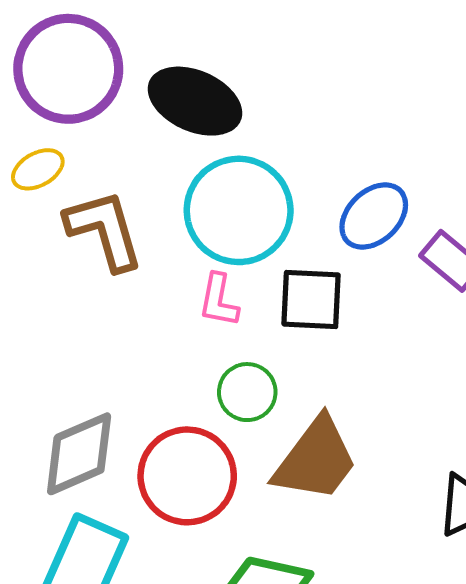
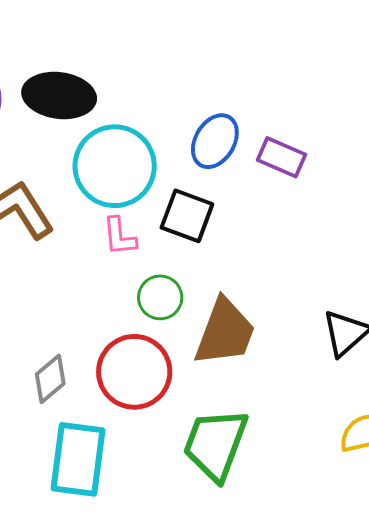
black square: (311, 299) -> (187, 216), turned 34
gray diamond: (79, 454) -> (50, 379), size x0.7

